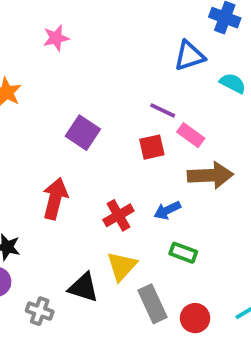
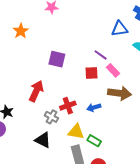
purple square: (83, 133) -> (57, 59), turned -30
green rectangle: (183, 253) -> (94, 141), moved
yellow triangle: (122, 266) -> (76, 132), moved, turned 48
gray cross: (40, 311) -> (51, 117), moved

